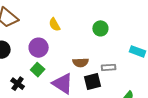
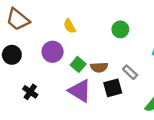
gray rectangle: (109, 67) -> (130, 72), turned 48
green square: (38, 70) -> (78, 64), moved

